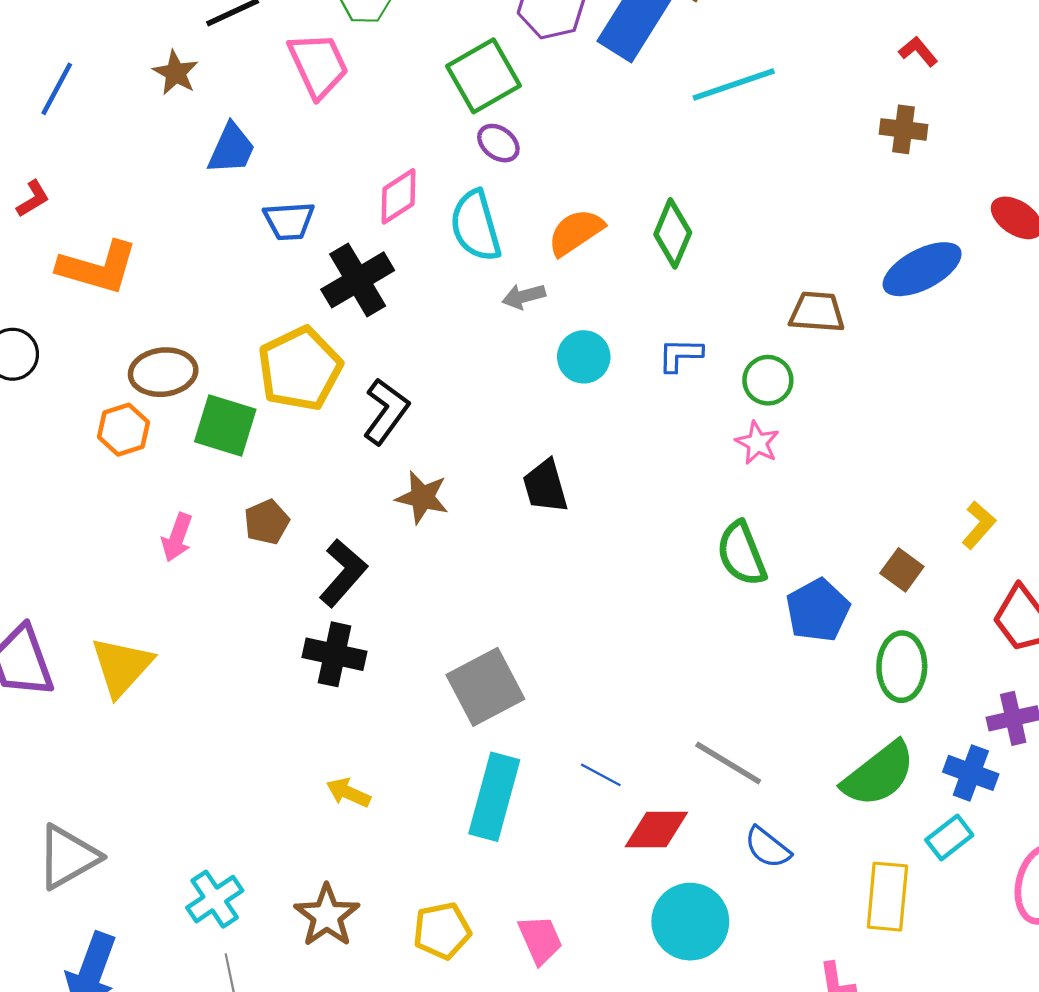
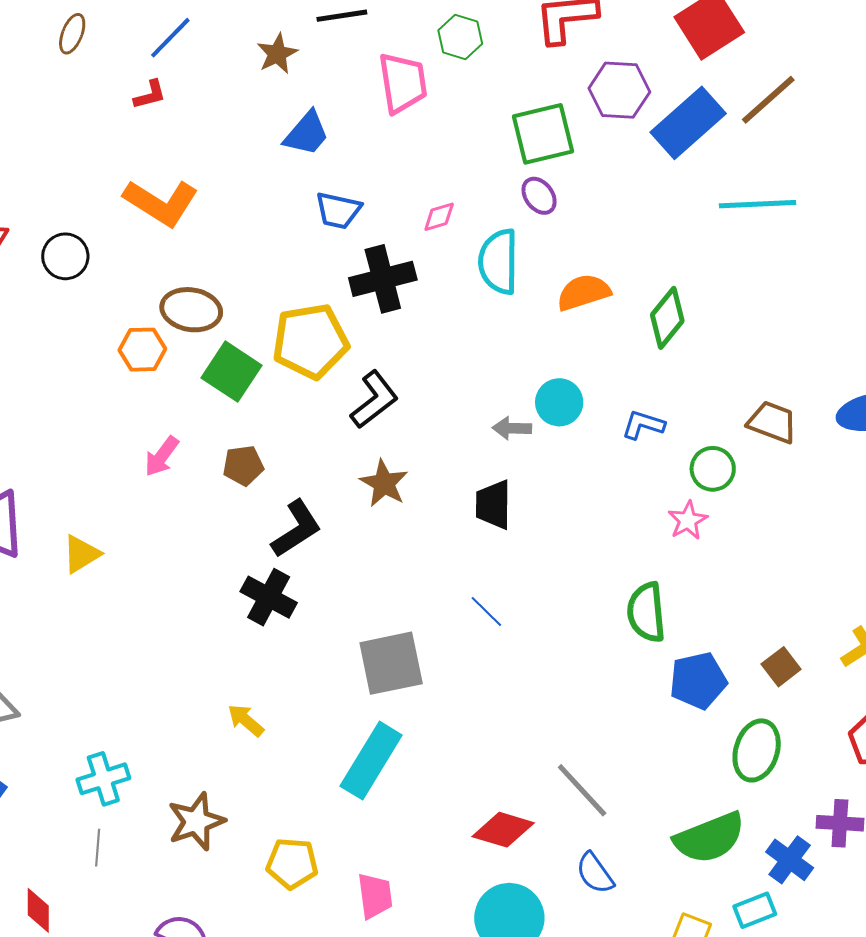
pink diamond: (398, 196) -> (439, 217), size x0.7
red L-shape: (33, 199) -> (150, 95), moved
gray arrow: (524, 296) -> (512, 428), moved
yellow triangle: (122, 666) -> (81, 554), size x0.7
blue line: (601, 775) -> (486, 611), moved

